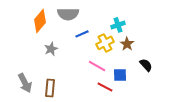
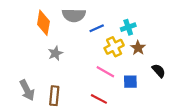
orange diamond: (40, 21) -> (43, 23), turned -30
blue line: (82, 34) -> (97, 28), moved
red line: (105, 87) -> (99, 99), moved

